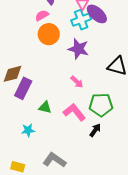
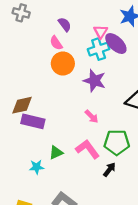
pink semicircle: (42, 15) -> (56, 43), turned -96
purple rectangle: (23, 88) -> (33, 121), turned 75
green triangle: (45, 107) -> (56, 153), moved, turned -40

